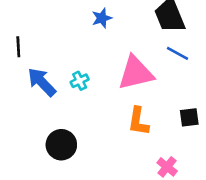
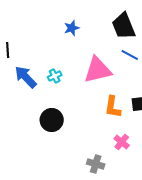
orange L-shape: (138, 121) -> (113, 107), moved
black circle: (61, 145) -> (52, 120), moved

